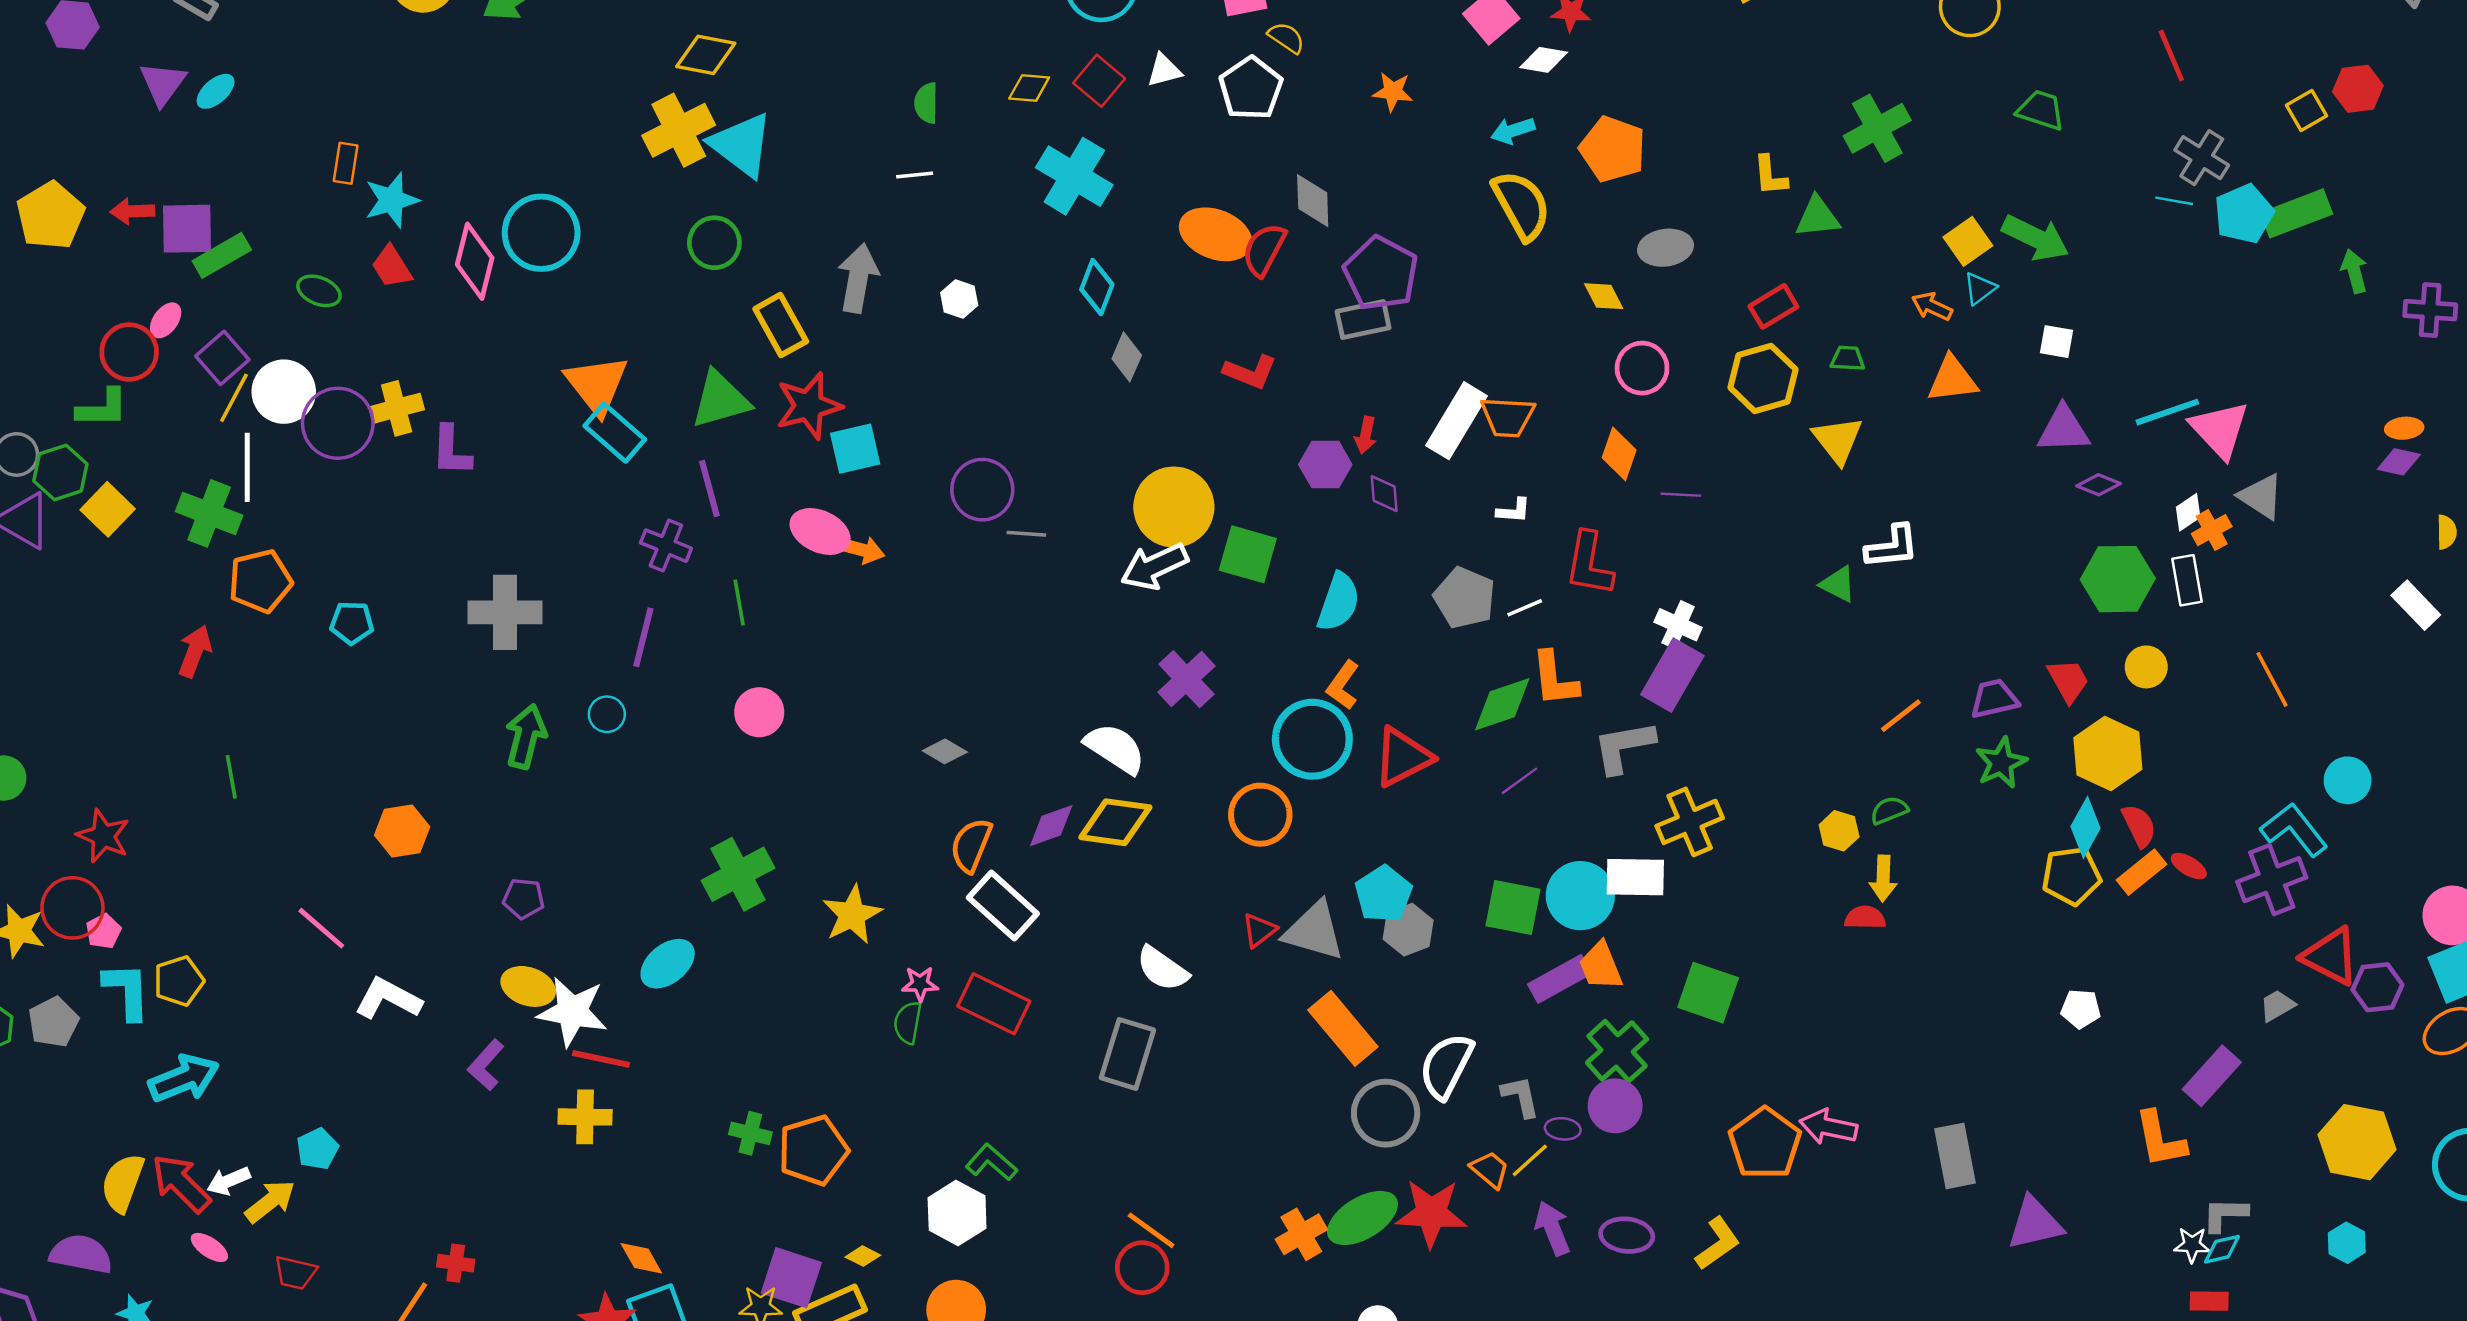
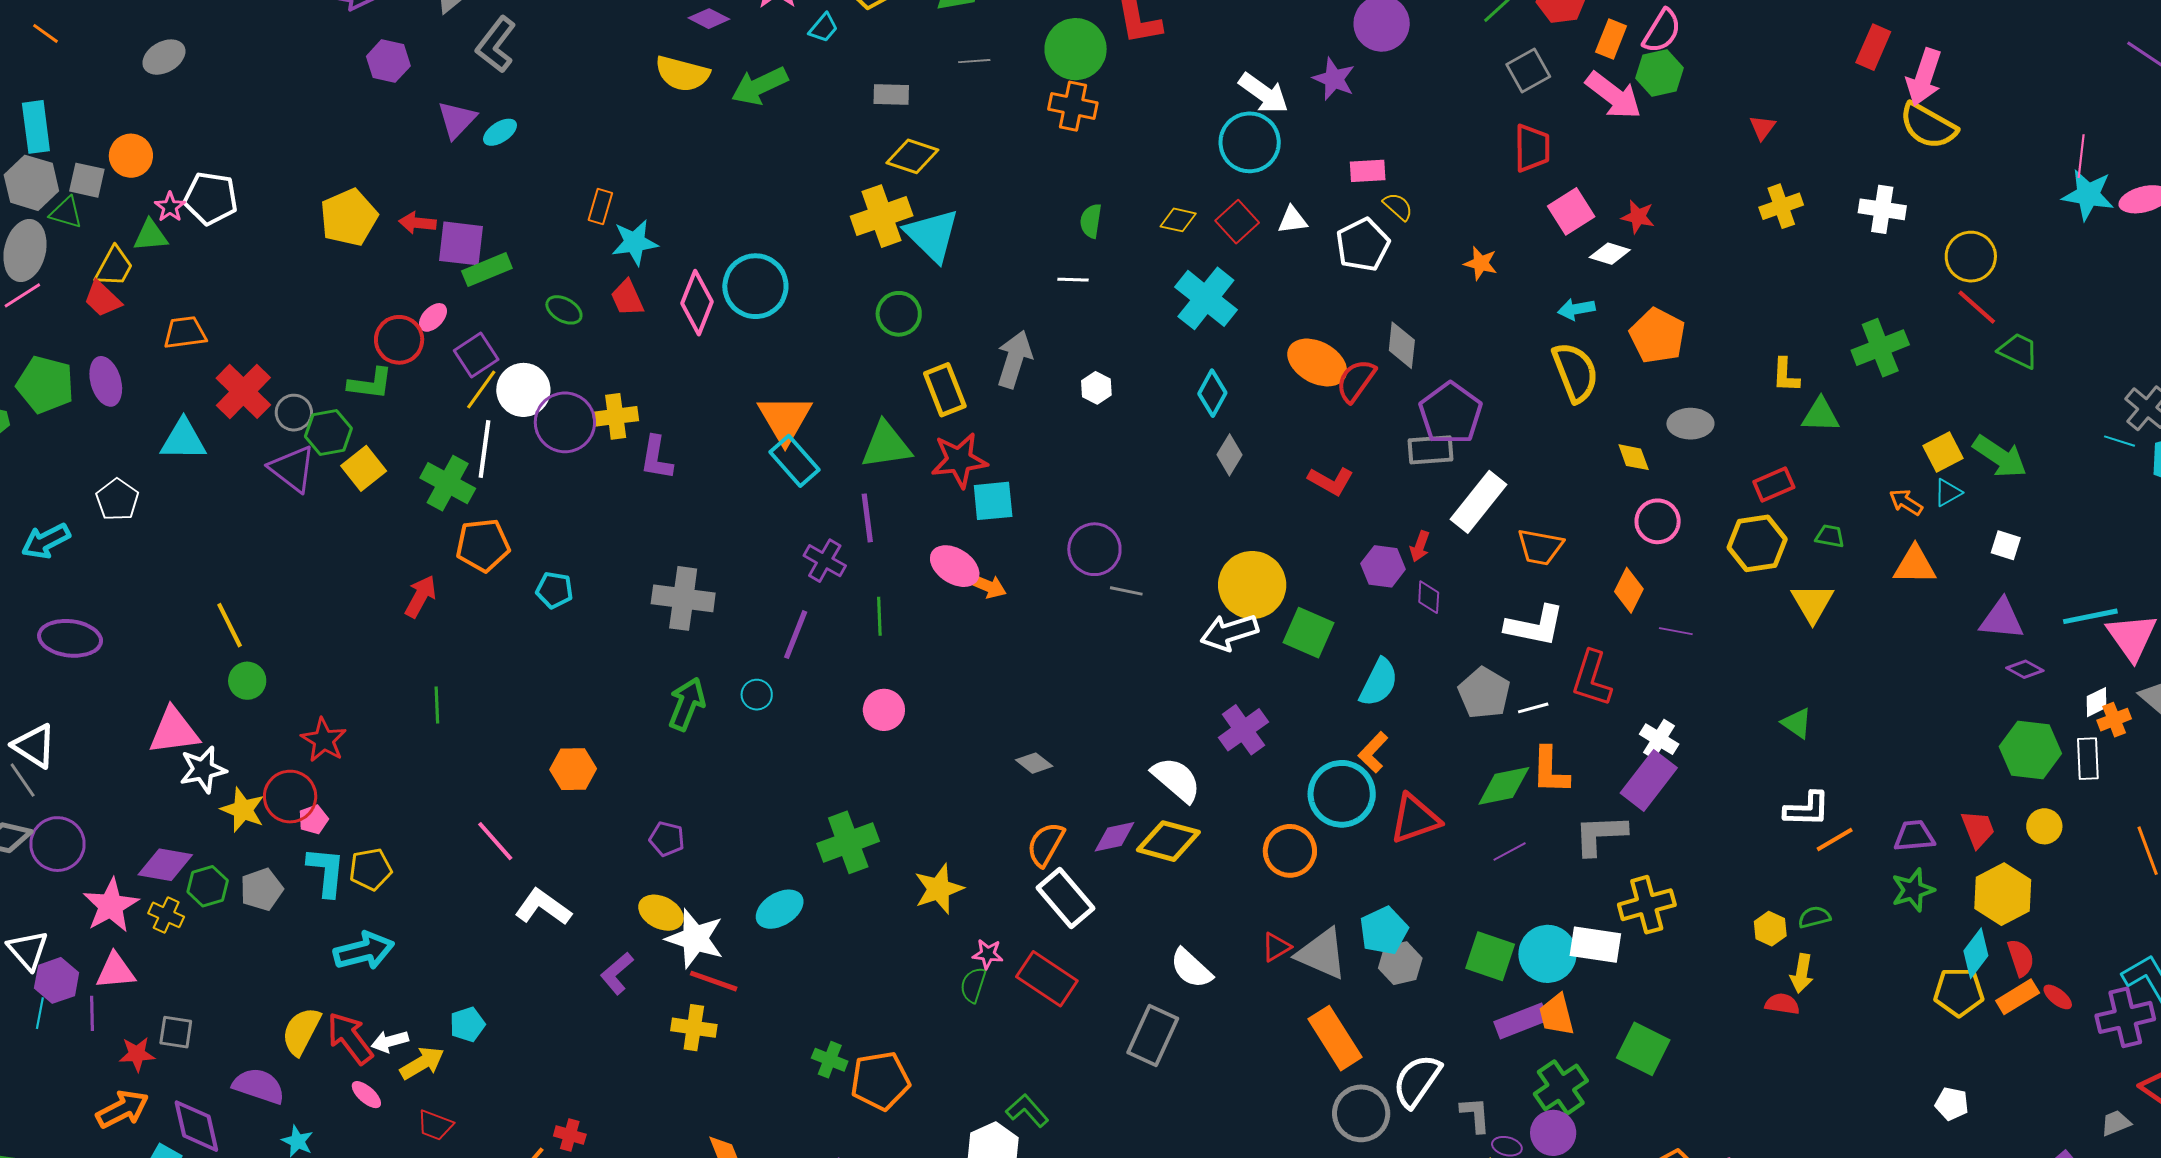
red line: (2171, 56) -> (1977, 307), moved, turned -33
white rectangle: (1457, 421) -> (1479, 502), moved
white L-shape: (1514, 511) -> (1535, 626), size x2.0
white L-shape: (1892, 547) -> (1807, 809), moved

